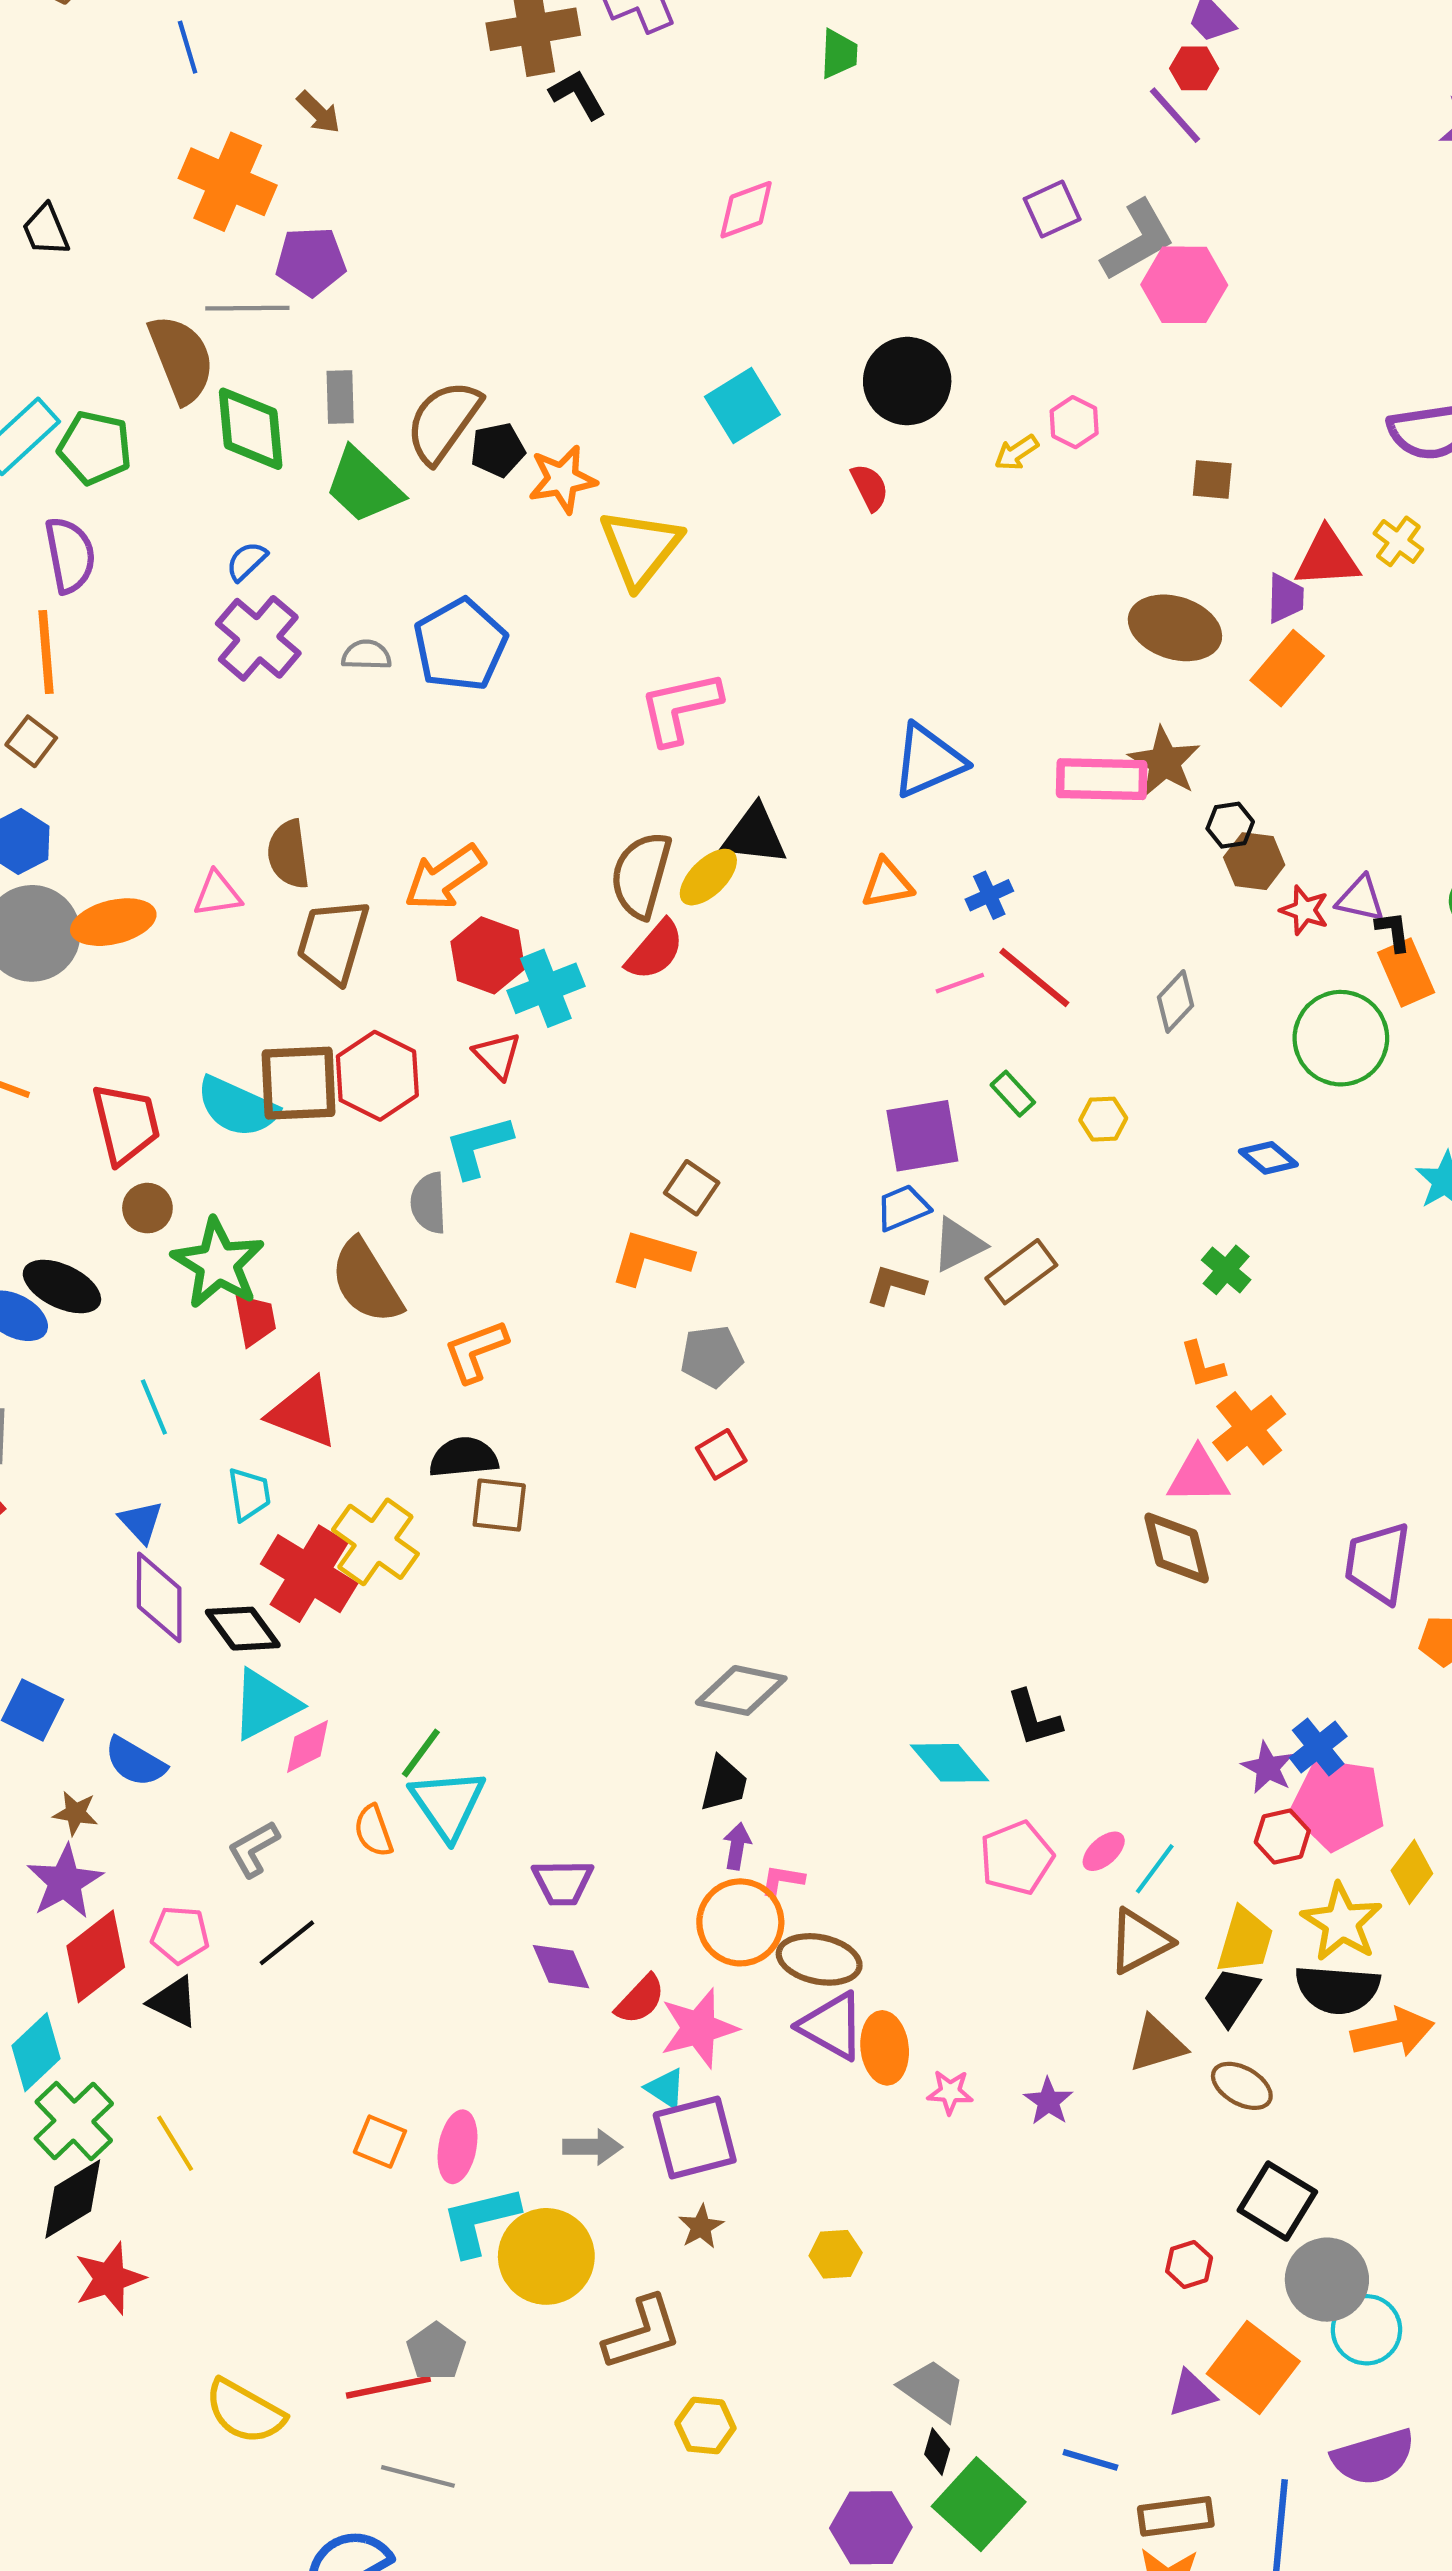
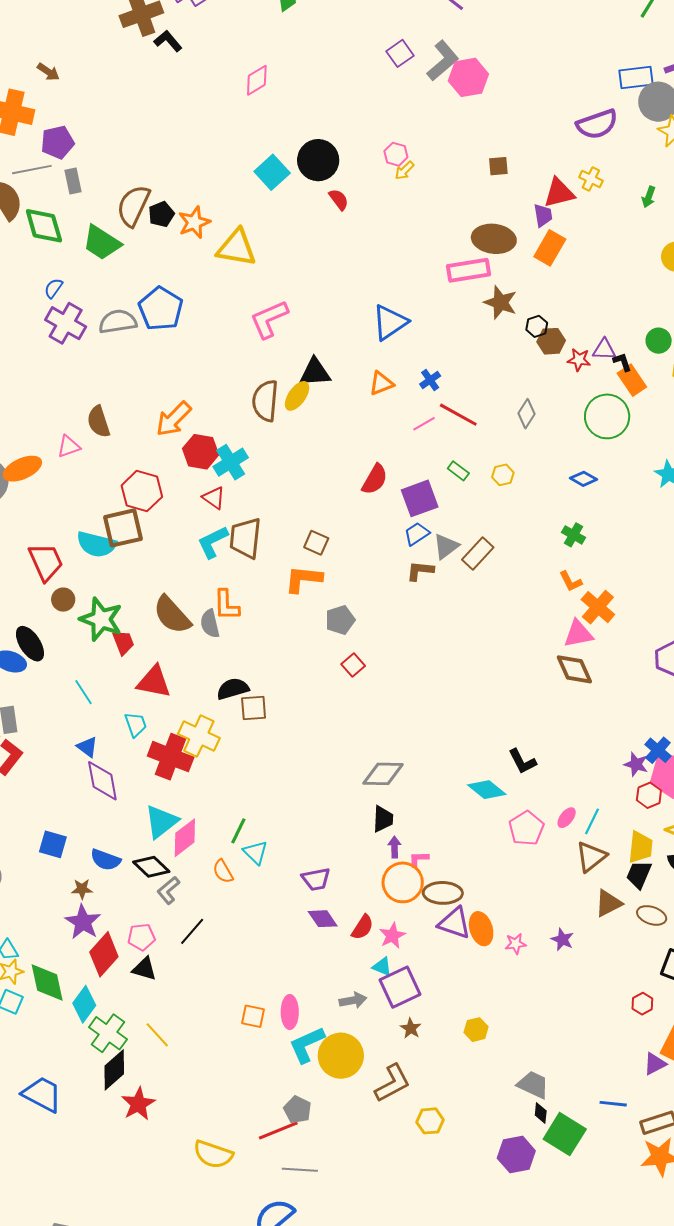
black circle: (907, 381) -> (318, 160), moved
gray rectangle: (340, 397) -> (73, 181), moved
pink hexagon: (1074, 422) -> (396, 154), moved
yellow triangle: (640, 548) -> (237, 248), turned -48
gray semicircle: (366, 655) -> (118, 322), size x1.6
pink rectangle: (1102, 779) -> (469, 270), moved
brown trapezoid: (333, 941) -> (245, 538), moved
red semicircle: (655, 950) -> (375, 479), moved
red hexagon: (377, 1076) -> (142, 491), moved
gray semicircle: (429, 1203) -> (210, 624), moved
black ellipse: (62, 1286) -> (30, 644), turned 42
orange L-shape: (476, 1351) -> (226, 605), moved, turned -60
black diamond: (243, 1629) -> (151, 867), moved
pink diamond: (308, 1746) -> (185, 838), size x1.4
cyan triangle: (448, 1804) -> (255, 852), size x0.7
pink star: (699, 2028) -> (392, 936), size x0.7

